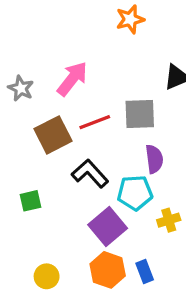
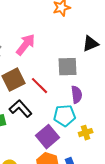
red line: (95, 122) -> (40, 86), moved, turned 66
black L-shape: (90, 174) -> (21, 109), moved

